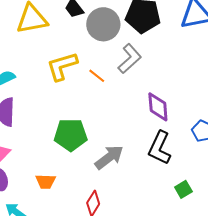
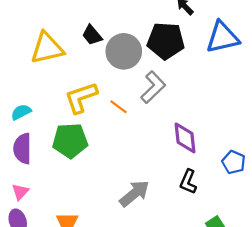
green pentagon: (71, 135) -> (70, 141), moved
black L-shape: (160, 148) -> (188, 182), size x0.7

